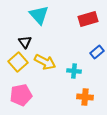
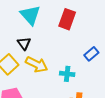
red rectangle: (88, 19) -> (67, 19), moved, turned -54
black triangle: (25, 42) -> (24, 43), moved

